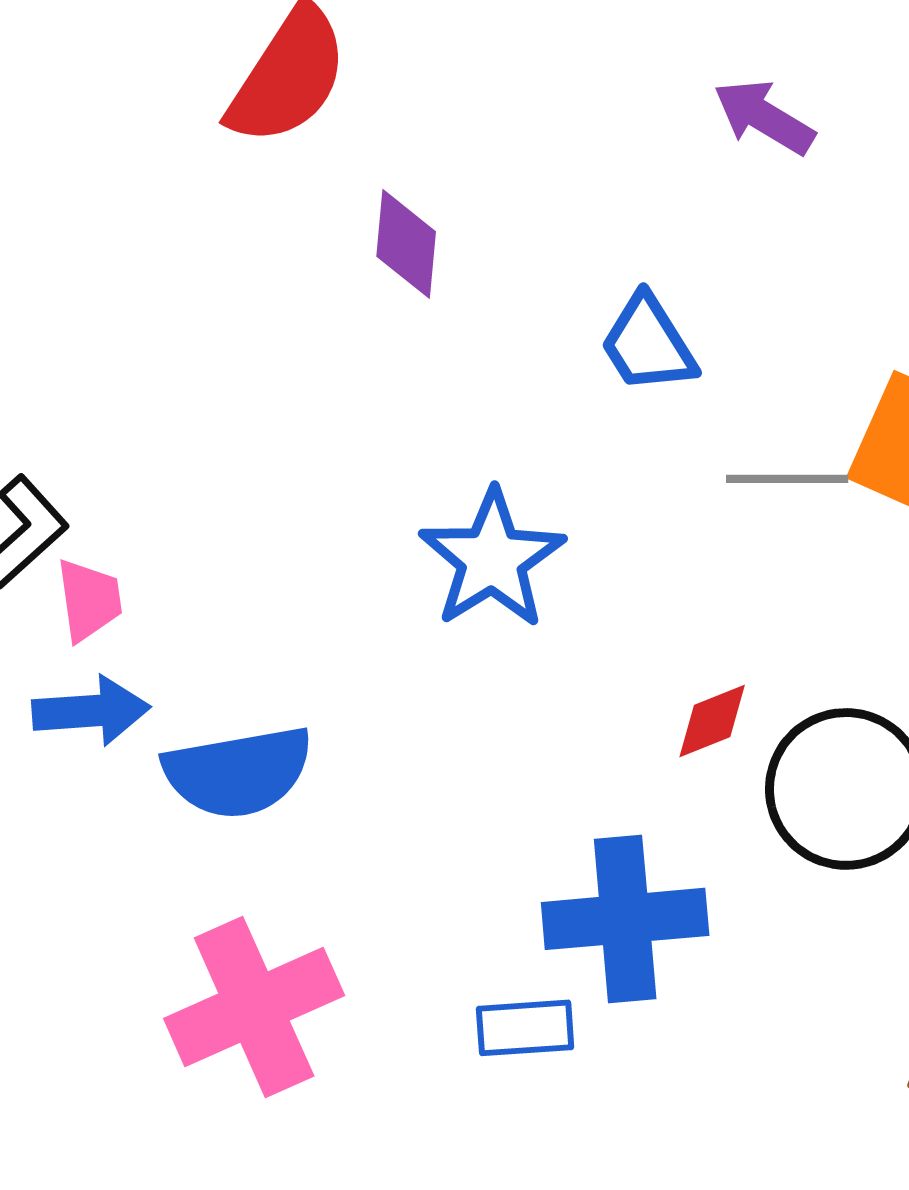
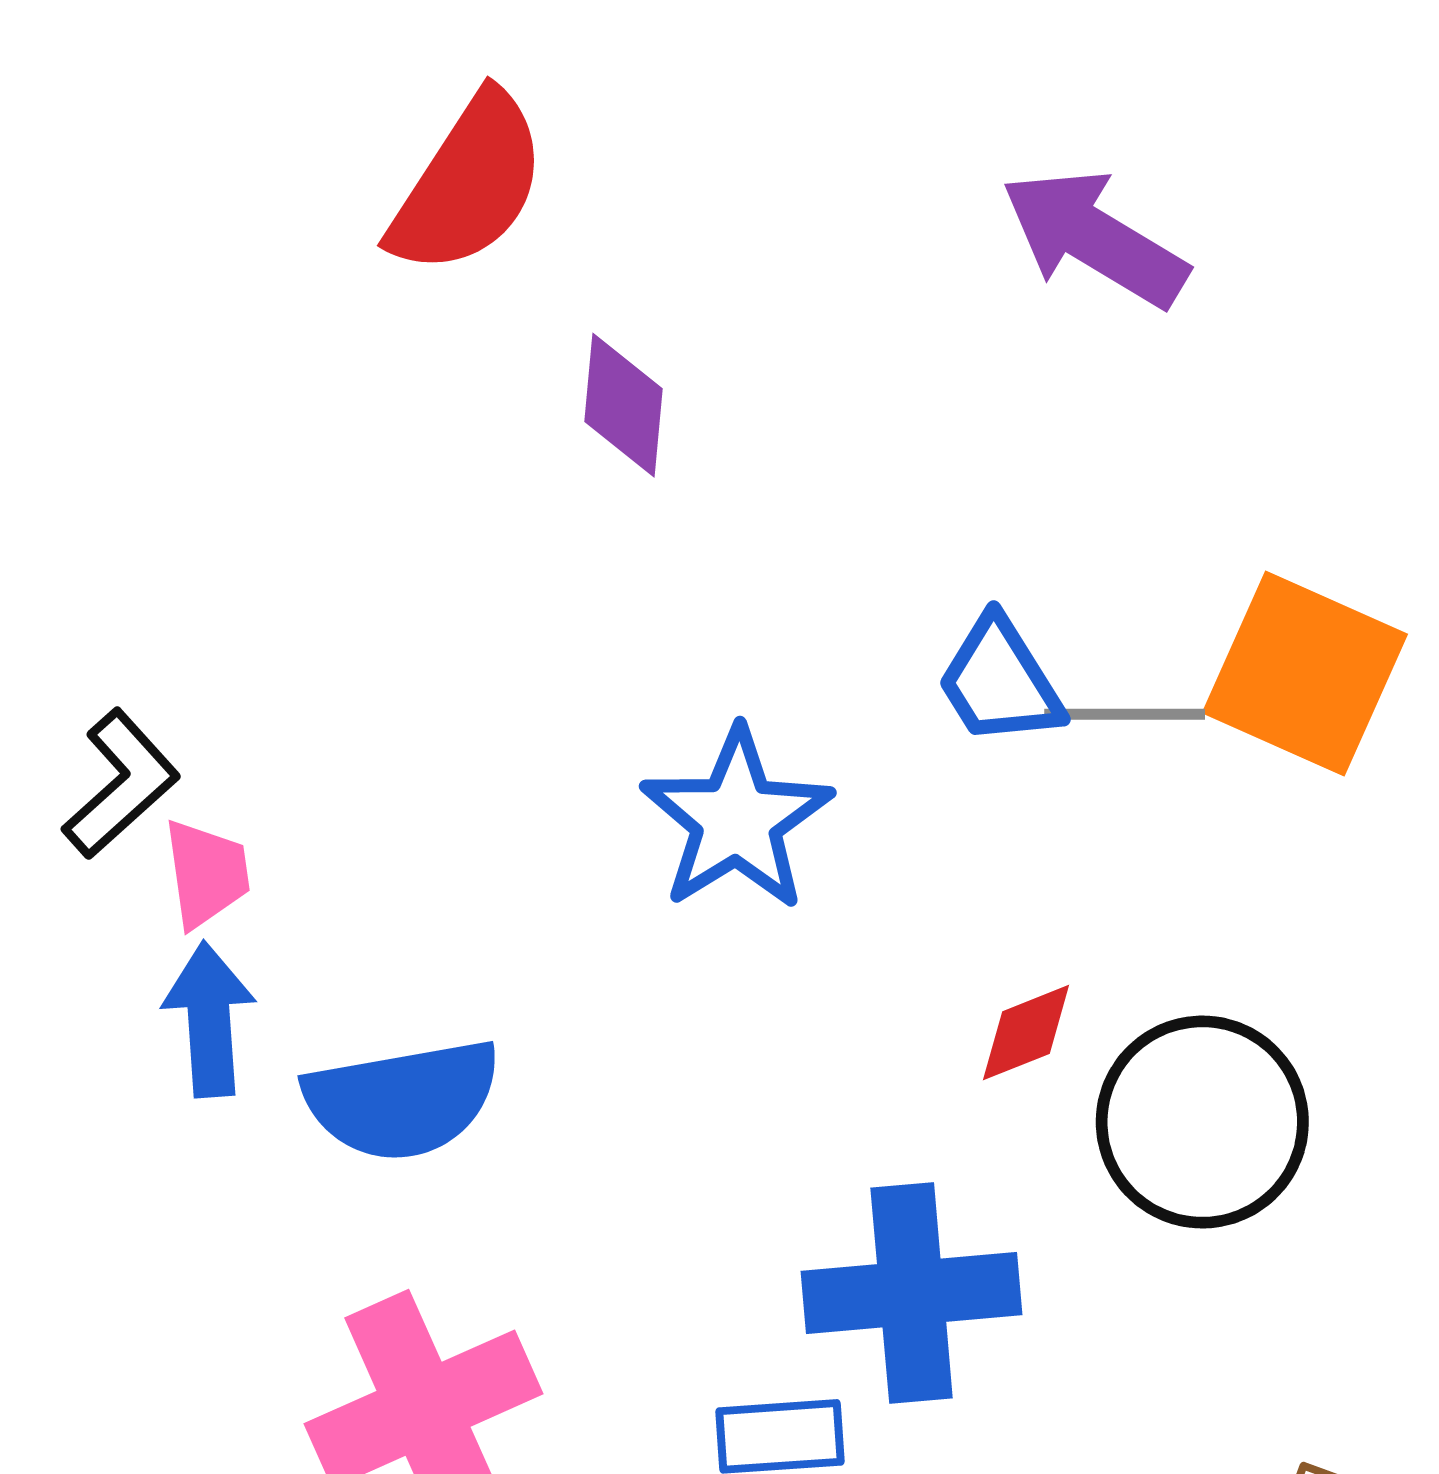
purple arrow: (764, 117) -> (1094, 238), size x1.4
blue trapezoid: (648, 344) -> (1000, 681), moved
blue arrow: (91, 711) -> (209, 1019), turned -90

